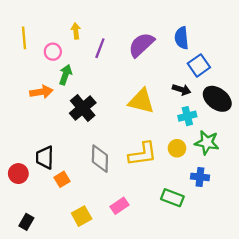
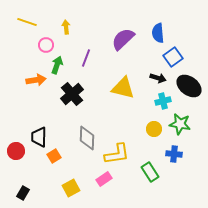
yellow line: (24, 38) -> (27, 22), moved, turned -66
purple line: (100, 48) -> (86, 58), moved
yellow L-shape: (142, 154) -> (117, 154), moved
green rectangle: (172, 198) -> (150, 172), turned 36

